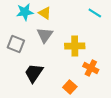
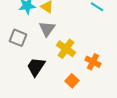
yellow cross: (75, 46) -> (66, 49), moved, turned 36

